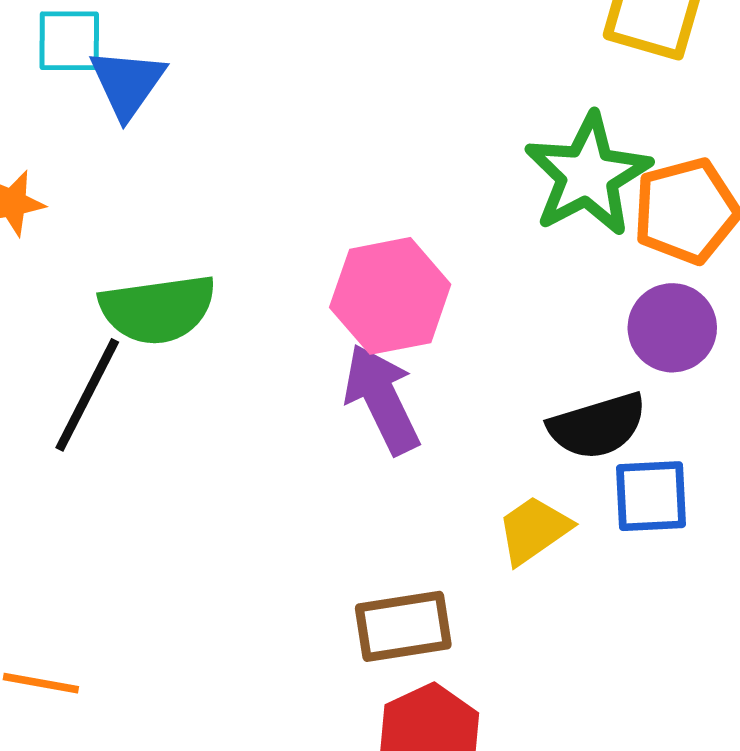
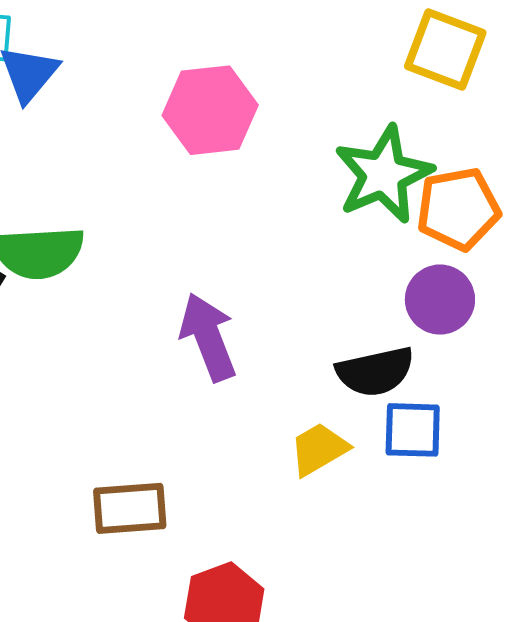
pink hexagon: (390, 296) -> (210, 110), moved
brown rectangle: (403, 626) -> (130, 508), moved

